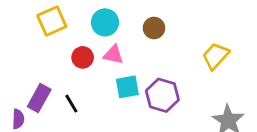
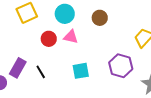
cyan square: (127, 87) -> (81, 71), moved
purple hexagon: (162, 95) -> (121, 66), moved

